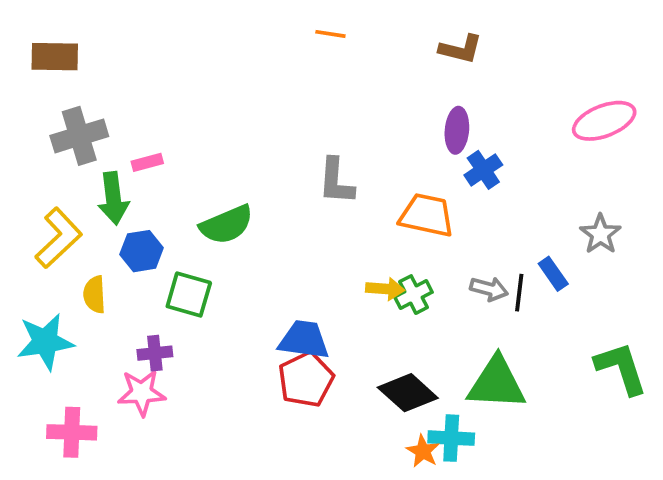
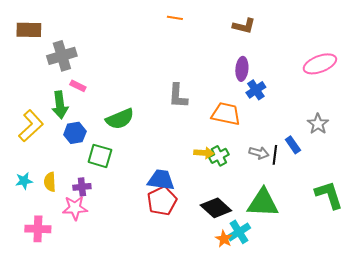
gray cross: (79, 136) -> (62, 56), moved
pink rectangle: (147, 162) -> (78, 86), turned 42
yellow semicircle: (94, 295) -> (50, 182), moved
cyan star: (45, 342) -> (24, 181), size x0.6
cyan cross: (451, 438) -> (239, 232), turned -35

